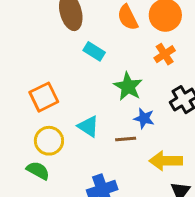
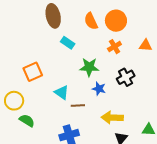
green star: (128, 87) -> (89, 67), turned -30
brown line: (126, 139) -> (78, 105), moved
yellow circle: (49, 141) -> (14, 101), moved

